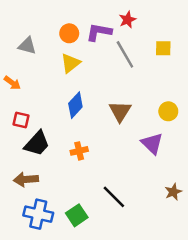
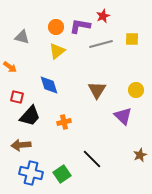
gray line: (125, 54) -> (101, 44), turned -75
blue diamond: (75, 105) -> (49, 85), moved, turned -60

